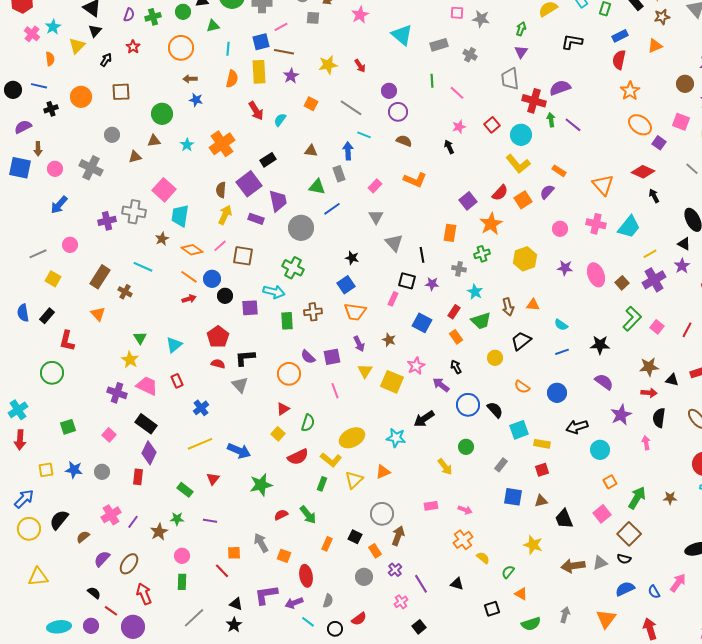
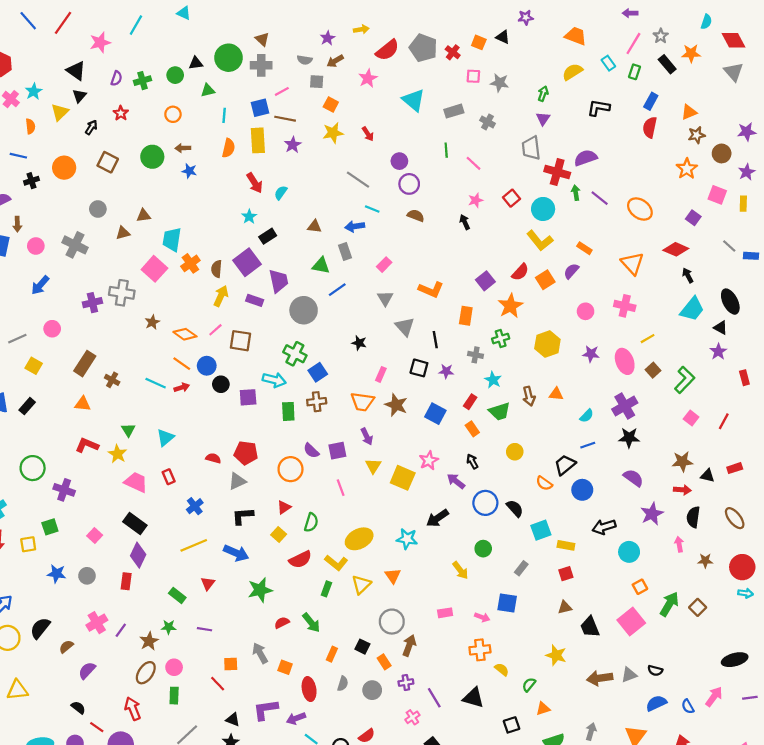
brown star: (662, 17) -> (697, 135), moved
blue rectangle: (620, 36) -> (651, 101), turned -35
orange circle: (181, 48) -> (173, 114), size x0.6
orange star: (630, 91) -> (687, 169), moved
brown square: (121, 92) -> (108, 162), turned 30
orange square: (311, 104) -> (331, 105), moved
green circle: (162, 114) -> (152, 157), moved
orange ellipse: (640, 125) -> (640, 209), moved
orange cross: (222, 144) -> (190, 263), moved, size x0.7
cyan star: (187, 145) -> (249, 217), moved
blue arrow: (348, 151) -> (355, 226), turned -96
orange L-shape: (415, 180) -> (431, 290), moved
cyan trapezoid: (180, 216) -> (172, 239), moved
cyan trapezoid: (629, 227) -> (692, 309), moved
yellow line: (650, 254) -> (648, 339), moved
cyan line: (143, 267) -> (156, 383), moved
purple cross: (654, 280) -> (625, 406), moved
blue square: (346, 285) -> (318, 372), moved
pink rectangle: (393, 299) -> (381, 374), moved
orange triangle: (98, 314) -> (83, 404), turned -42
green L-shape: (632, 319) -> (685, 380), moved
cyan semicircle: (561, 325) -> (587, 416), turned -80
red pentagon: (218, 337) -> (246, 453), moved, turned -30
brown star: (389, 340) -> (396, 405), moved, size x1.5
red L-shape: (67, 341) -> (87, 445), moved, turned 100
black trapezoid: (521, 341) -> (565, 465), moved
black L-shape: (245, 358) -> (243, 516), moved
gray triangle: (240, 385) -> (237, 481), turned 48
purple cross: (117, 393) -> (64, 490), moved
yellow square: (46, 470) -> (28, 544), moved
orange triangle: (383, 472) -> (393, 576), turned -42
blue square: (513, 497) -> (507, 603), moved
brown star: (670, 498) -> (705, 561), moved
pink square: (602, 514) -> (631, 622), size x1.4
brown square: (629, 534) -> (698, 607), moved, size x0.7
orange cross: (463, 540) -> (480, 650), turned 30
brown ellipse: (129, 564) -> (146, 673), moved
purple cross: (395, 570) -> (406, 682), turned 32
black triangle: (457, 584) -> (473, 698), size x1.5
orange triangle: (521, 594) -> (543, 709), turned -48
gray semicircle: (328, 601) -> (343, 684), moved

